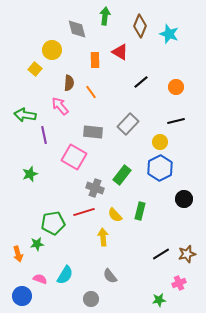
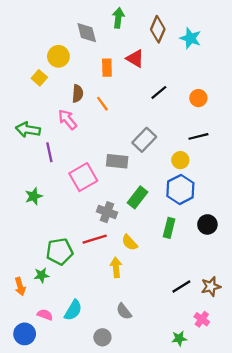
gray rectangle: (93, 132) -> (117, 161), moved
pink square: (74, 157) -> (83, 177), turned 30
green rectangle: (140, 211) -> (169, 228), moved
pink cross: (179, 283) -> (202, 319), turned -32

